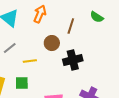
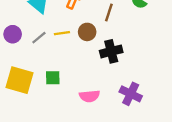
yellow line: (30, 61) -> (62, 33), moved

